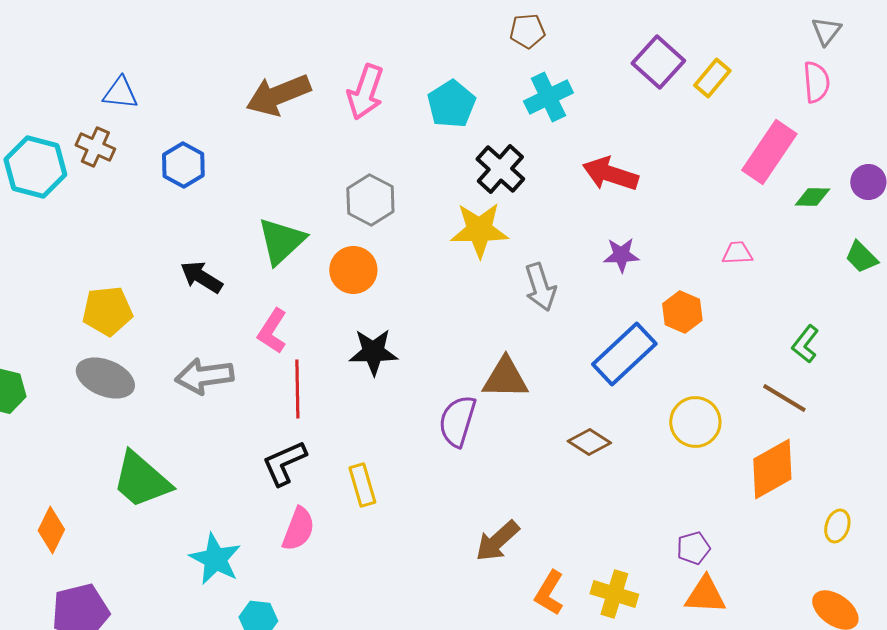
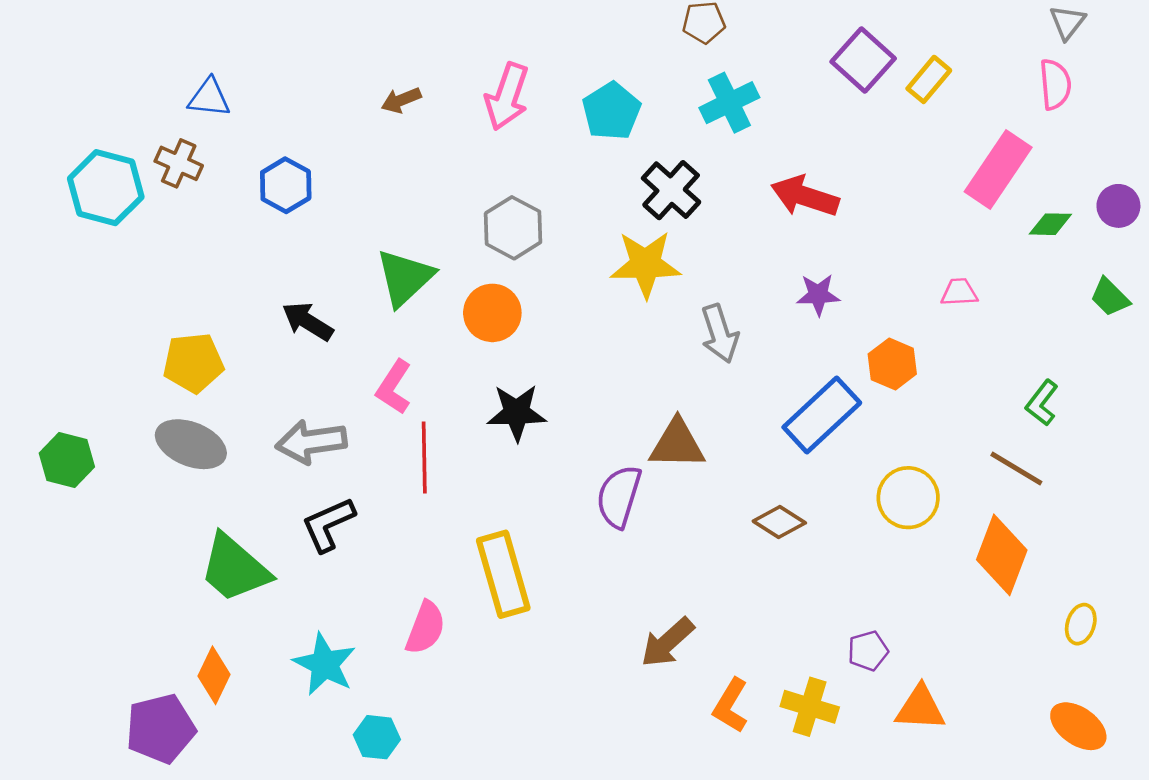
brown arrow: (278, 95) -> (401, 100), size x0.5
black L-shape: (284, 463) -> (328, 524), moved
orange diamond: (772, 469) -> (1002, 555), turned -40
yellow rectangle: (362, 485) -> (503, 574), size x1.6
orange diamond: (51, 530) -> (214, 675), moved
purple pentagon: (693, 548) -> (868, 651), moved

